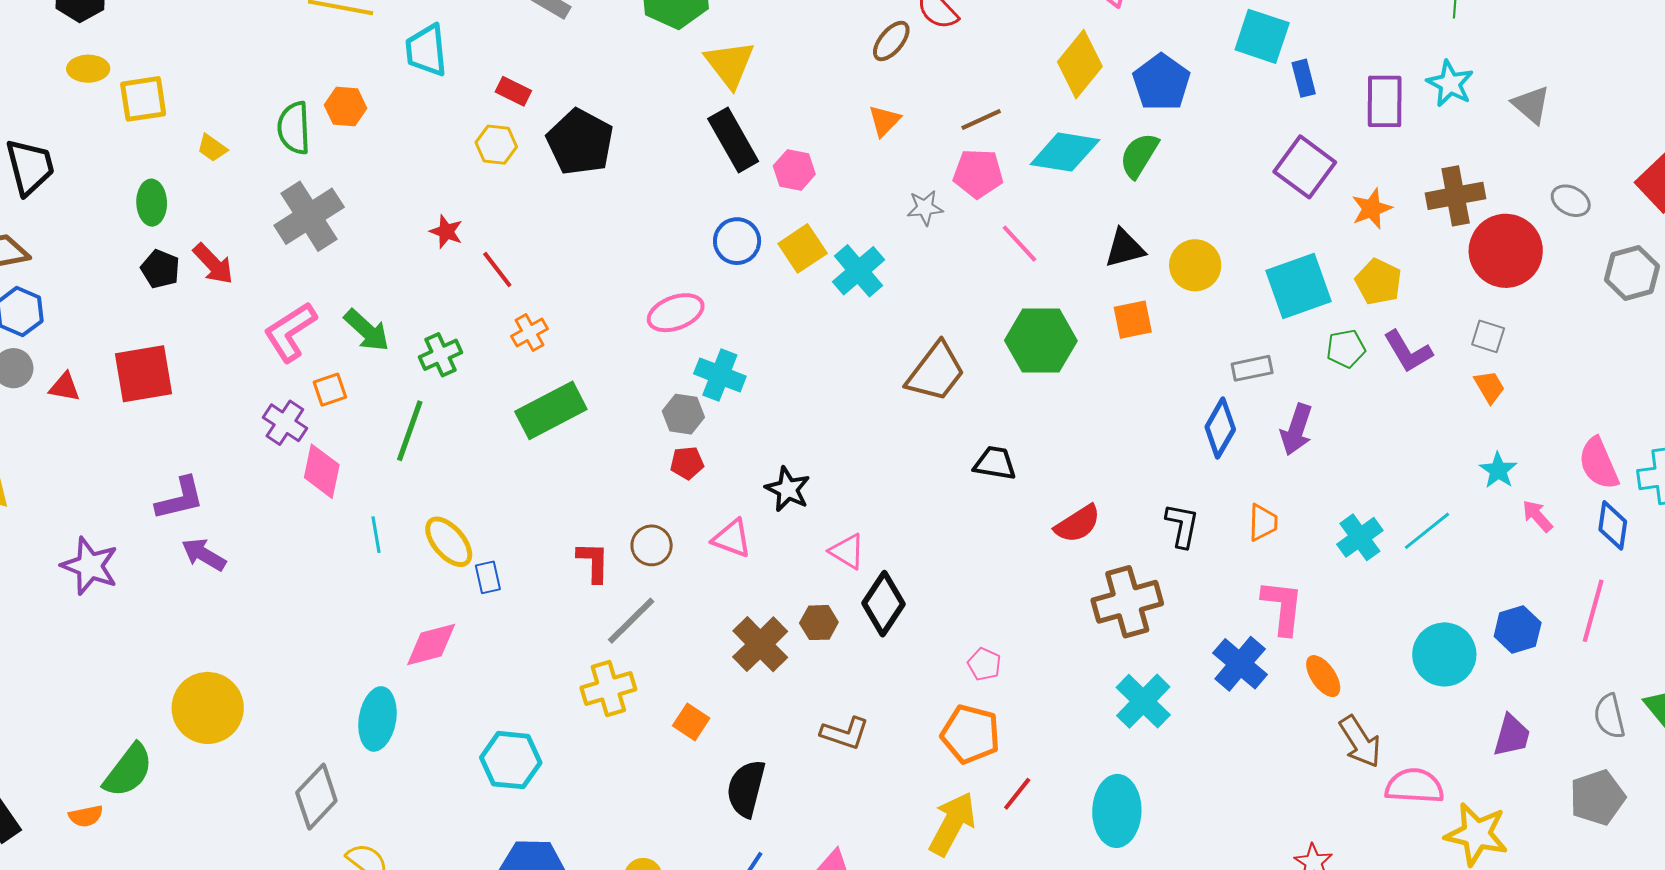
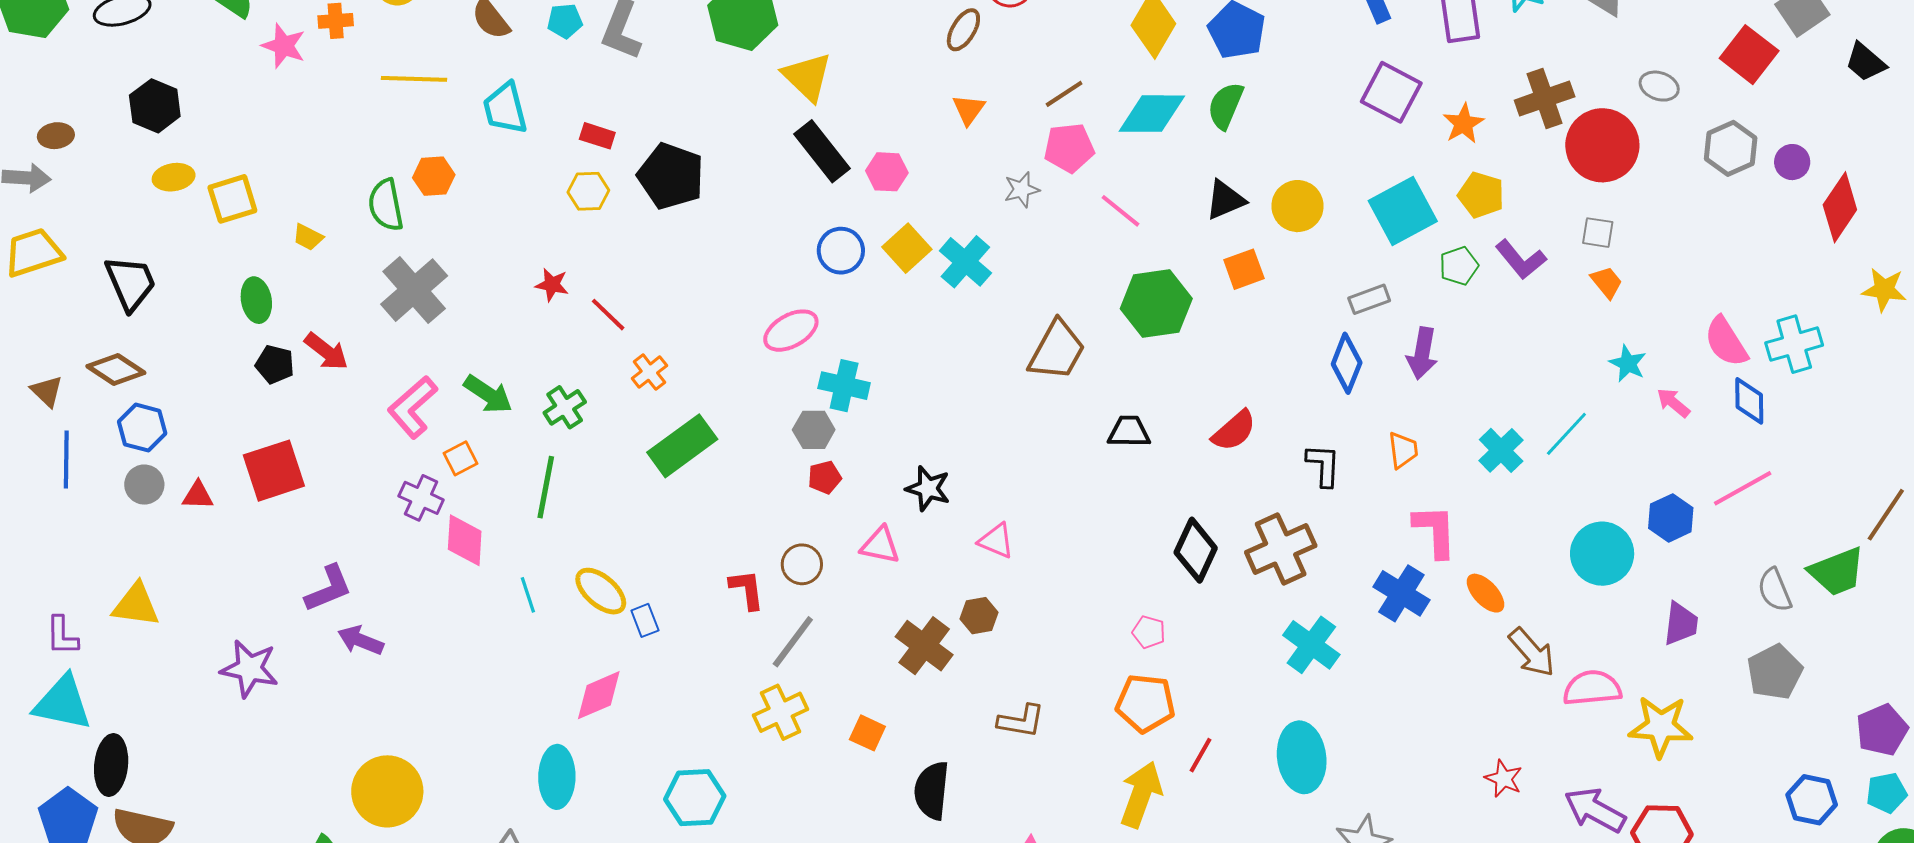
red semicircle: (1078, 524) -> (1234, 431), moved
black diamond: (883, 604) -> (1196, 550), moved
pink line: (1593, 611) -> (1743, 488), turned 54

